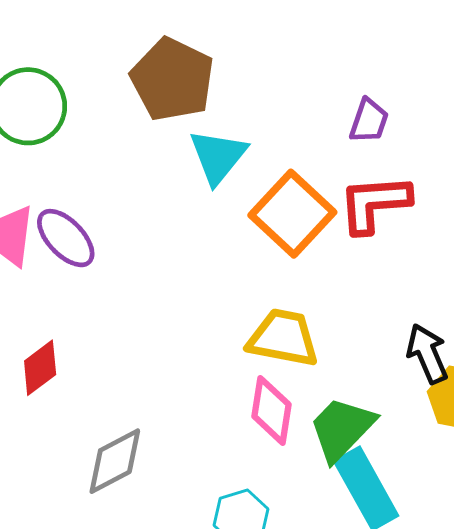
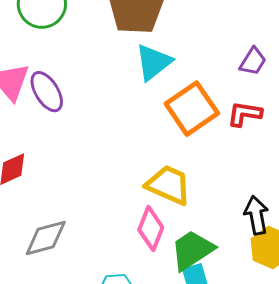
red L-shape: (374, 204) -> (245, 114), size x0.7

